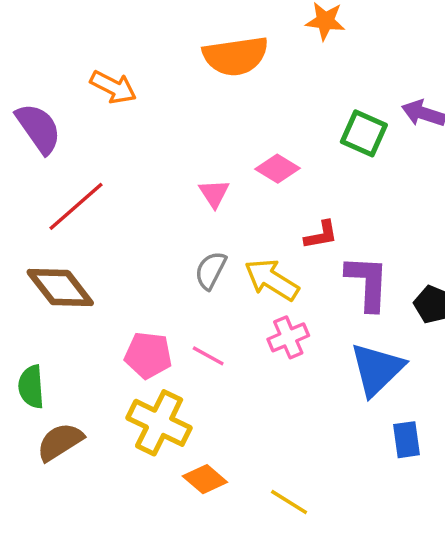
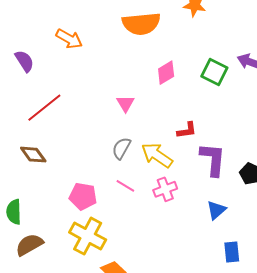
purple semicircle: (39, 128) -> (24, 61), size x0.7
pink diamond: (278, 169) -> (166, 73), moved, turned -65
brown diamond: (60, 288) -> (33, 155), size x0.7
pink line: (208, 356) -> (125, 186), moved
blue triangle: (377, 369) -> (216, 210), size x0.6

